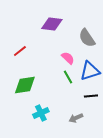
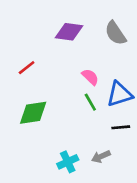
gray semicircle: (87, 38) -> (115, 33), moved
cyan cross: (41, 113) -> (68, 162), moved

